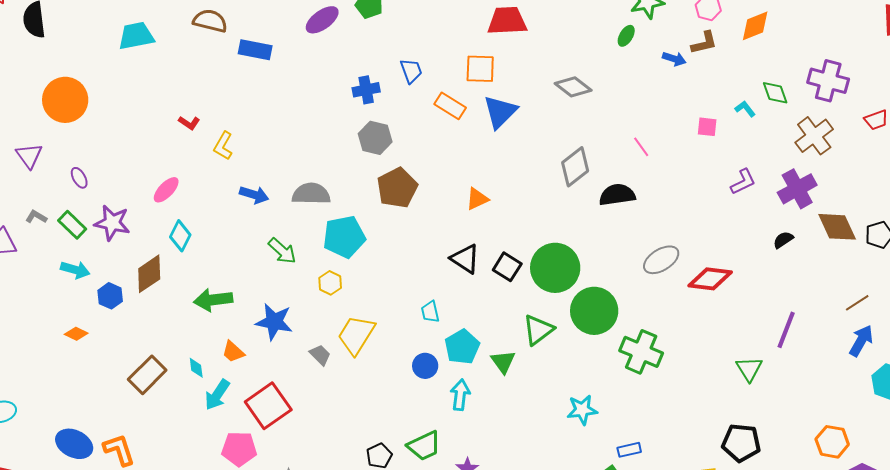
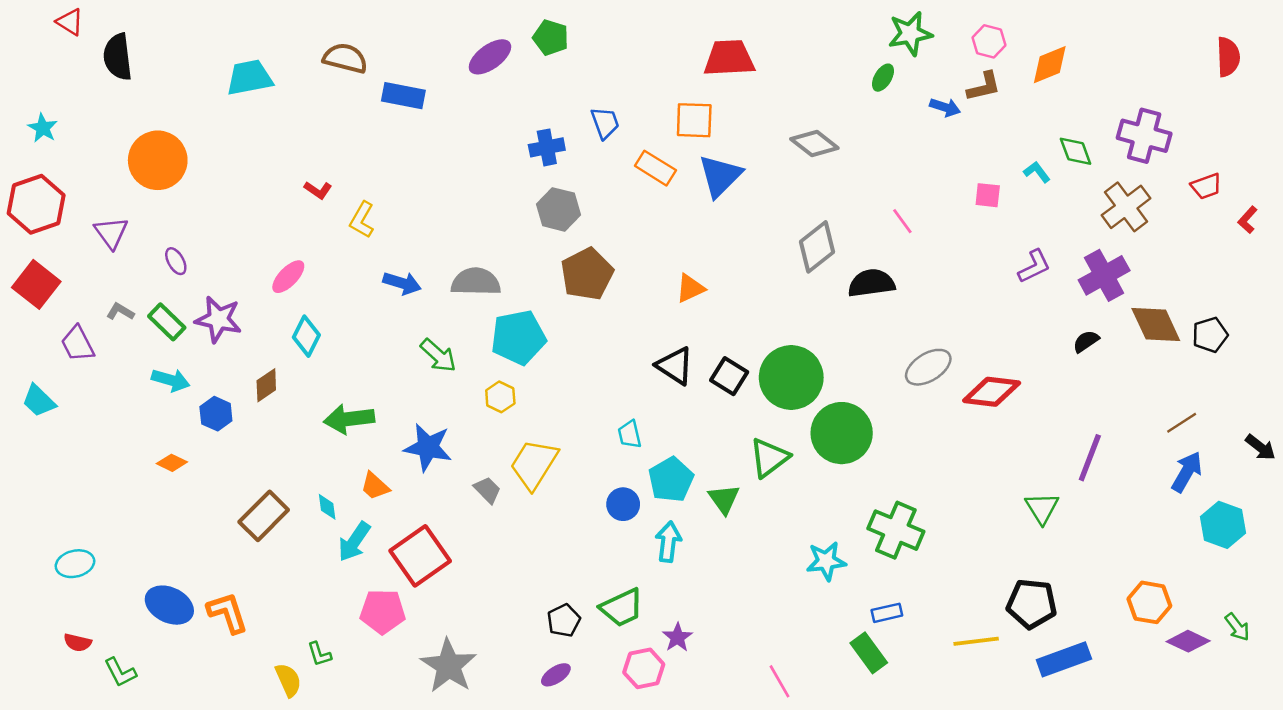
brown diamond: (149, 274) -> (266, 385), size x0.7
green cross: (641, 352) -> (896, 530), moved

